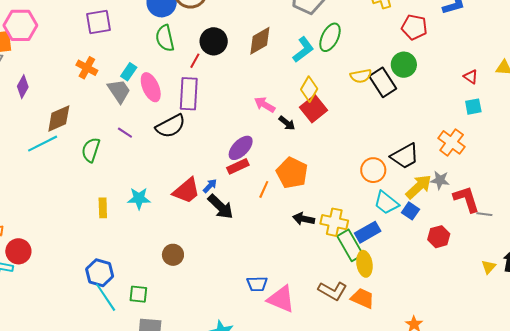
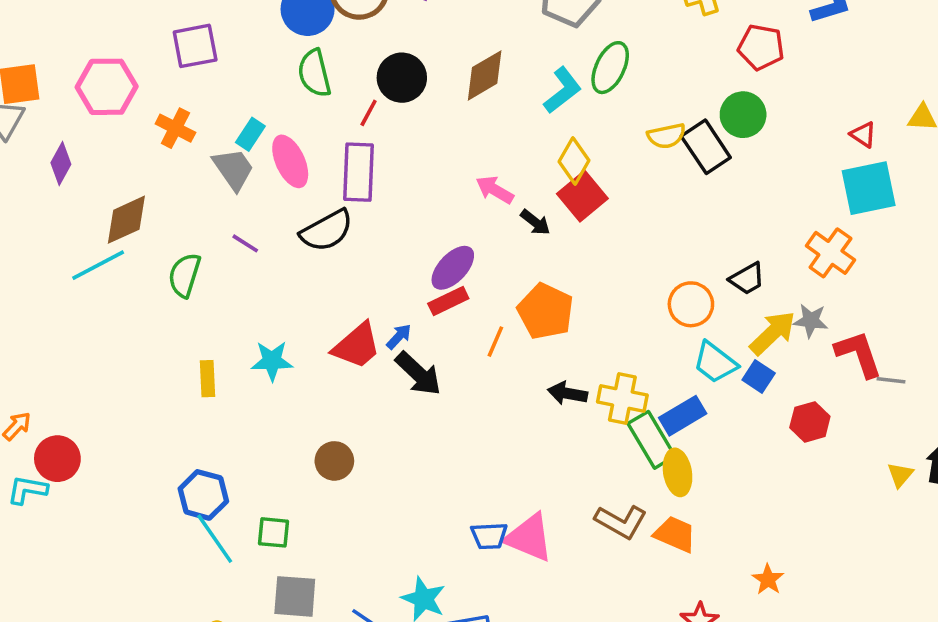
pink hexagon: (20, 25) -> (107, 87), moved
cyan square: (473, 107) -> (869, 188), size x1.8
black trapezoid: (405, 156) -> (747, 279), size x0.7
blue trapezoid: (257, 284) -> (489, 536), moved

